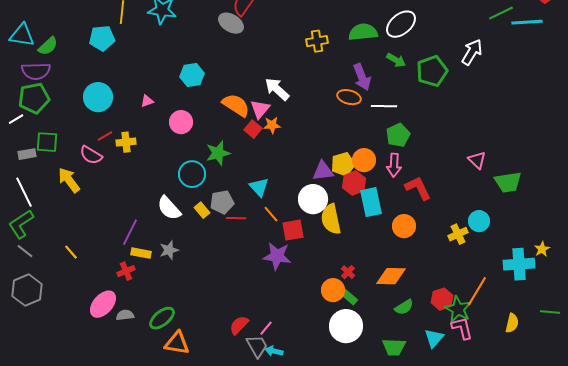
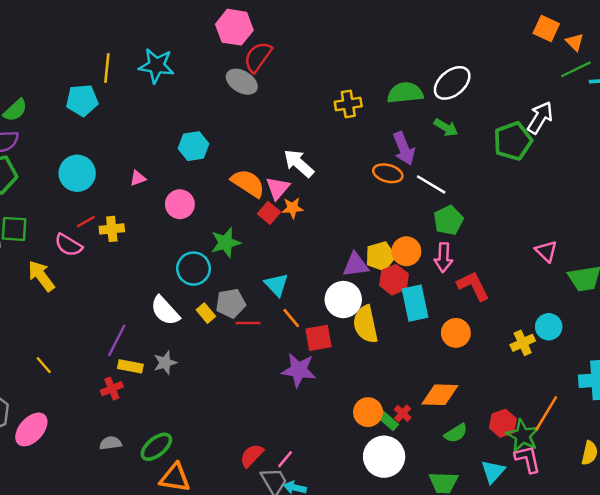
green pentagon: (432, 71) -> (513, 141), moved
white line: (384, 106) -> (431, 184), turned 30
red cross: (348, 272) -> (403, 413), moved
pink ellipse: (103, 304) -> (31, 429), moved

